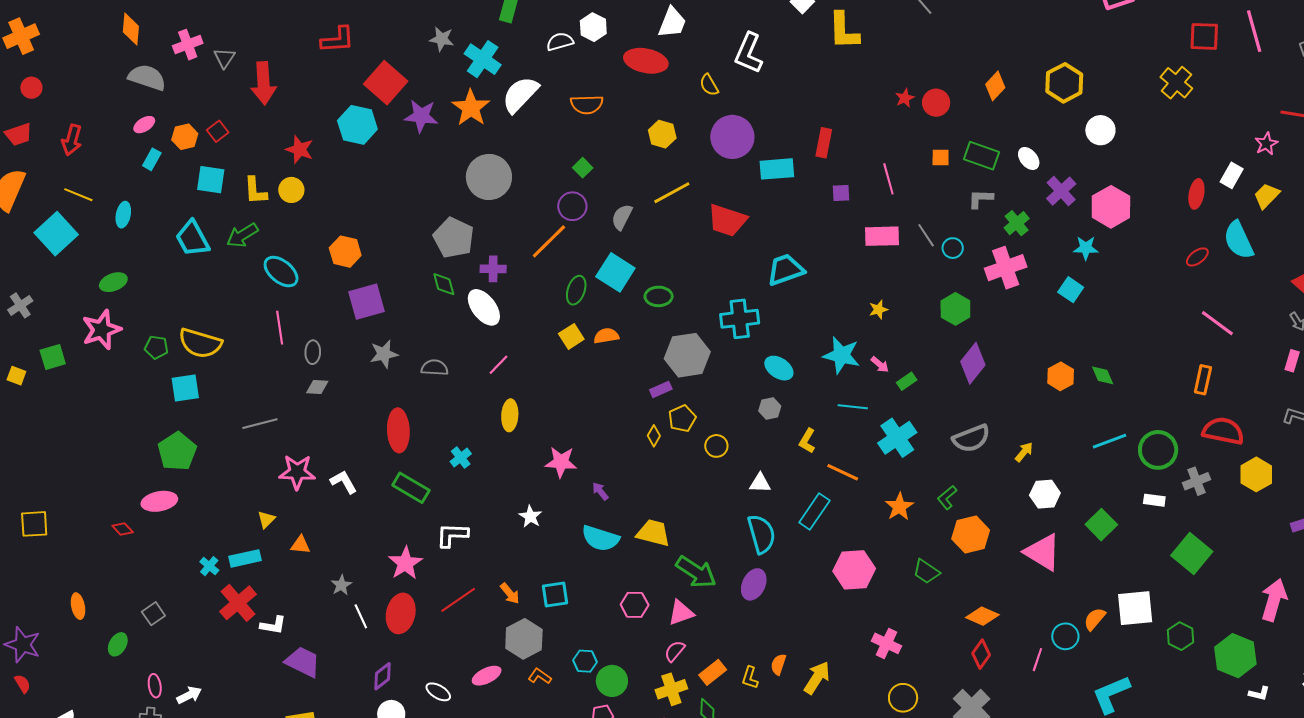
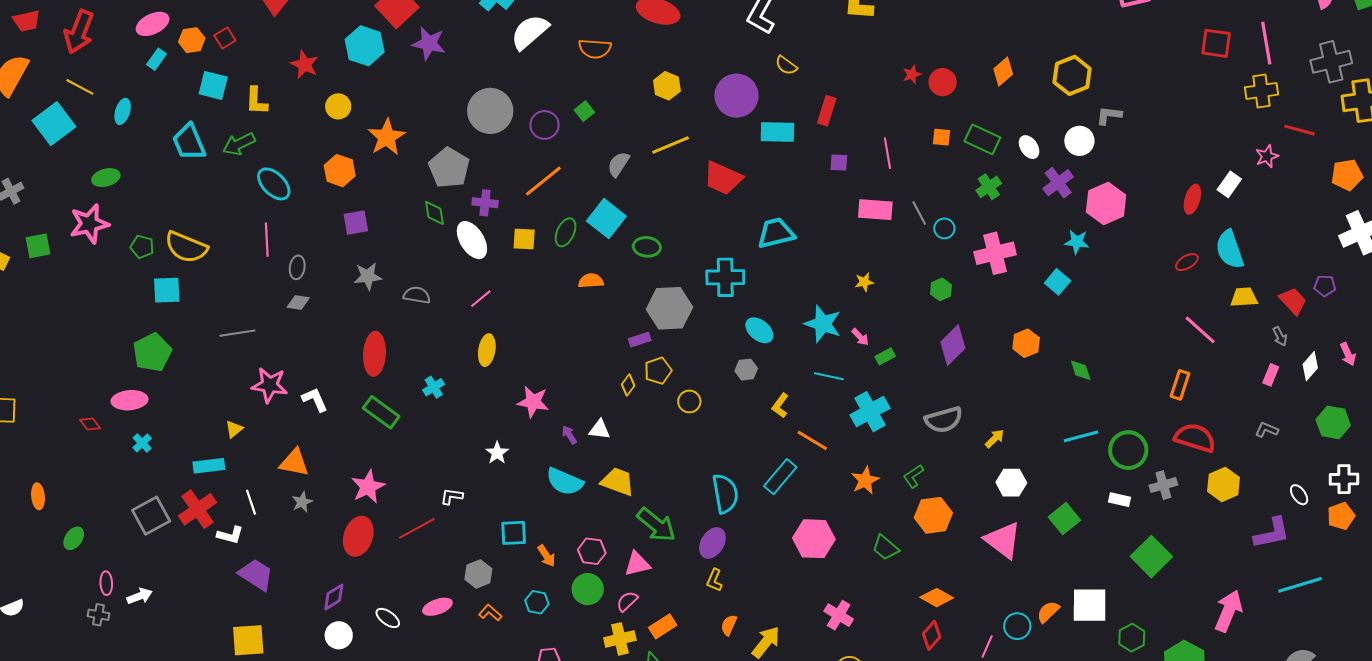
yellow cross: (1176, 83) -> (1262, 91), moved, turned 36
yellow semicircle: (709, 85) -> (786, 65), moved, turned -30
orange star: (471, 108) -> (387, 137), moved
pink ellipse: (144, 125) -> (153, 24), size x1.5
white circle: (1100, 130) -> (1079, 141), moved
red arrow: (72, 140) -> (79, 32), size x1.4
yellow circle: (291, 190) -> (338, 106), moved
yellow trapezoid: (1267, 196) -> (1244, 297), moved, turned 36
gray L-shape: (980, 199) -> (1109, 115), moved
purple circle: (572, 206) -> (545, 125), moved
green cross: (1017, 223) -> (989, 187), moved
purple square: (366, 302) -> (356, 223), size x0.7
green hexagon: (955, 309) -> (941, 289), size x0.7
yellow square: (571, 336) -> (524, 239), moved, turned 30
orange hexagon: (1061, 376) -> (1026, 343), moved
white triangle: (760, 483) -> (600, 430), moved
white L-shape: (452, 535) -> (452, 496), moved, size x0.7
orange triangle: (300, 545) -> (294, 463), moved, size x1.5
cyan cross: (209, 566) -> (142, 443), moved
orange arrow: (510, 593) -> (546, 556), moved
gray square: (153, 614) -> (151, 516), moved, size x1.6
white line: (361, 616) -> (251, 502), moved
gray hexagon: (524, 639) -> (478, 574), size x0.7
yellow L-shape: (750, 678) -> (714, 580), moved
green circle: (612, 681) -> (588, 589), moved

